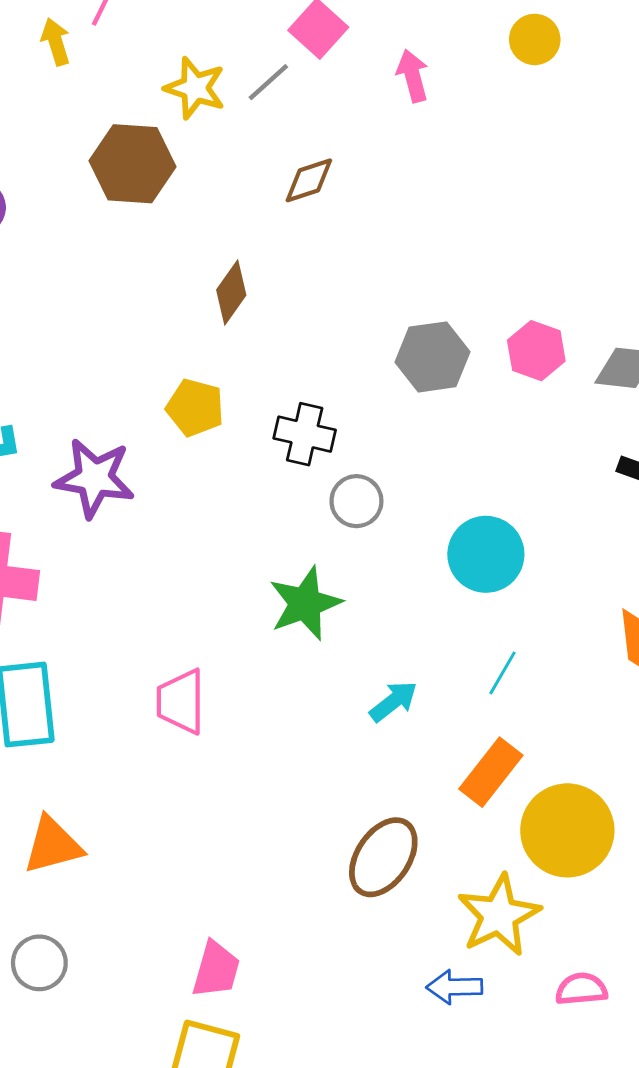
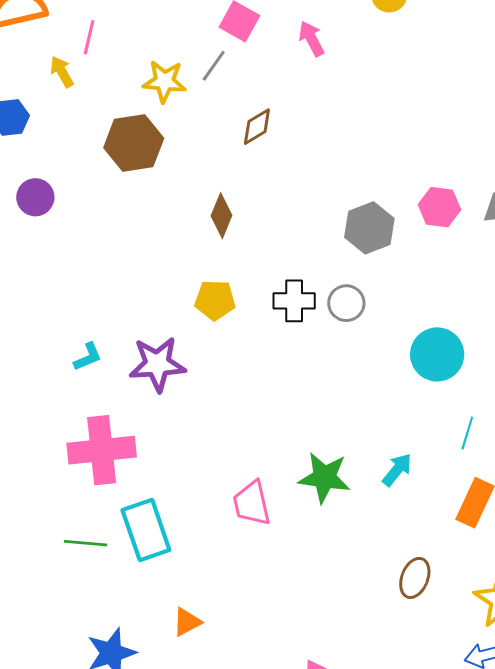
gray circle: (356, 501) -> (346, 303), moved
green star: (305, 603) -> (324, 478), moved, turned -30
orange triangle: (53, 845) -> (187, 622), size x0.7
brown ellipse: (383, 857) -> (415, 578), size x0.7

